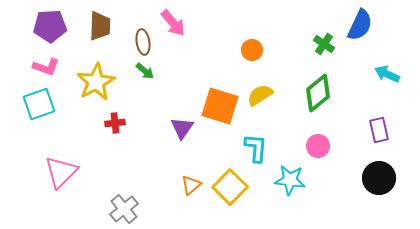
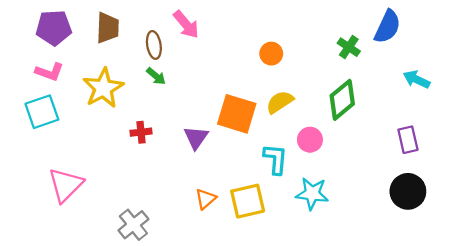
red cross: (115, 123) -> (141, 132), moved
pink circle: (318, 146) -> (310, 140), moved
yellow square: (230, 187) -> (248, 201), turned 32

